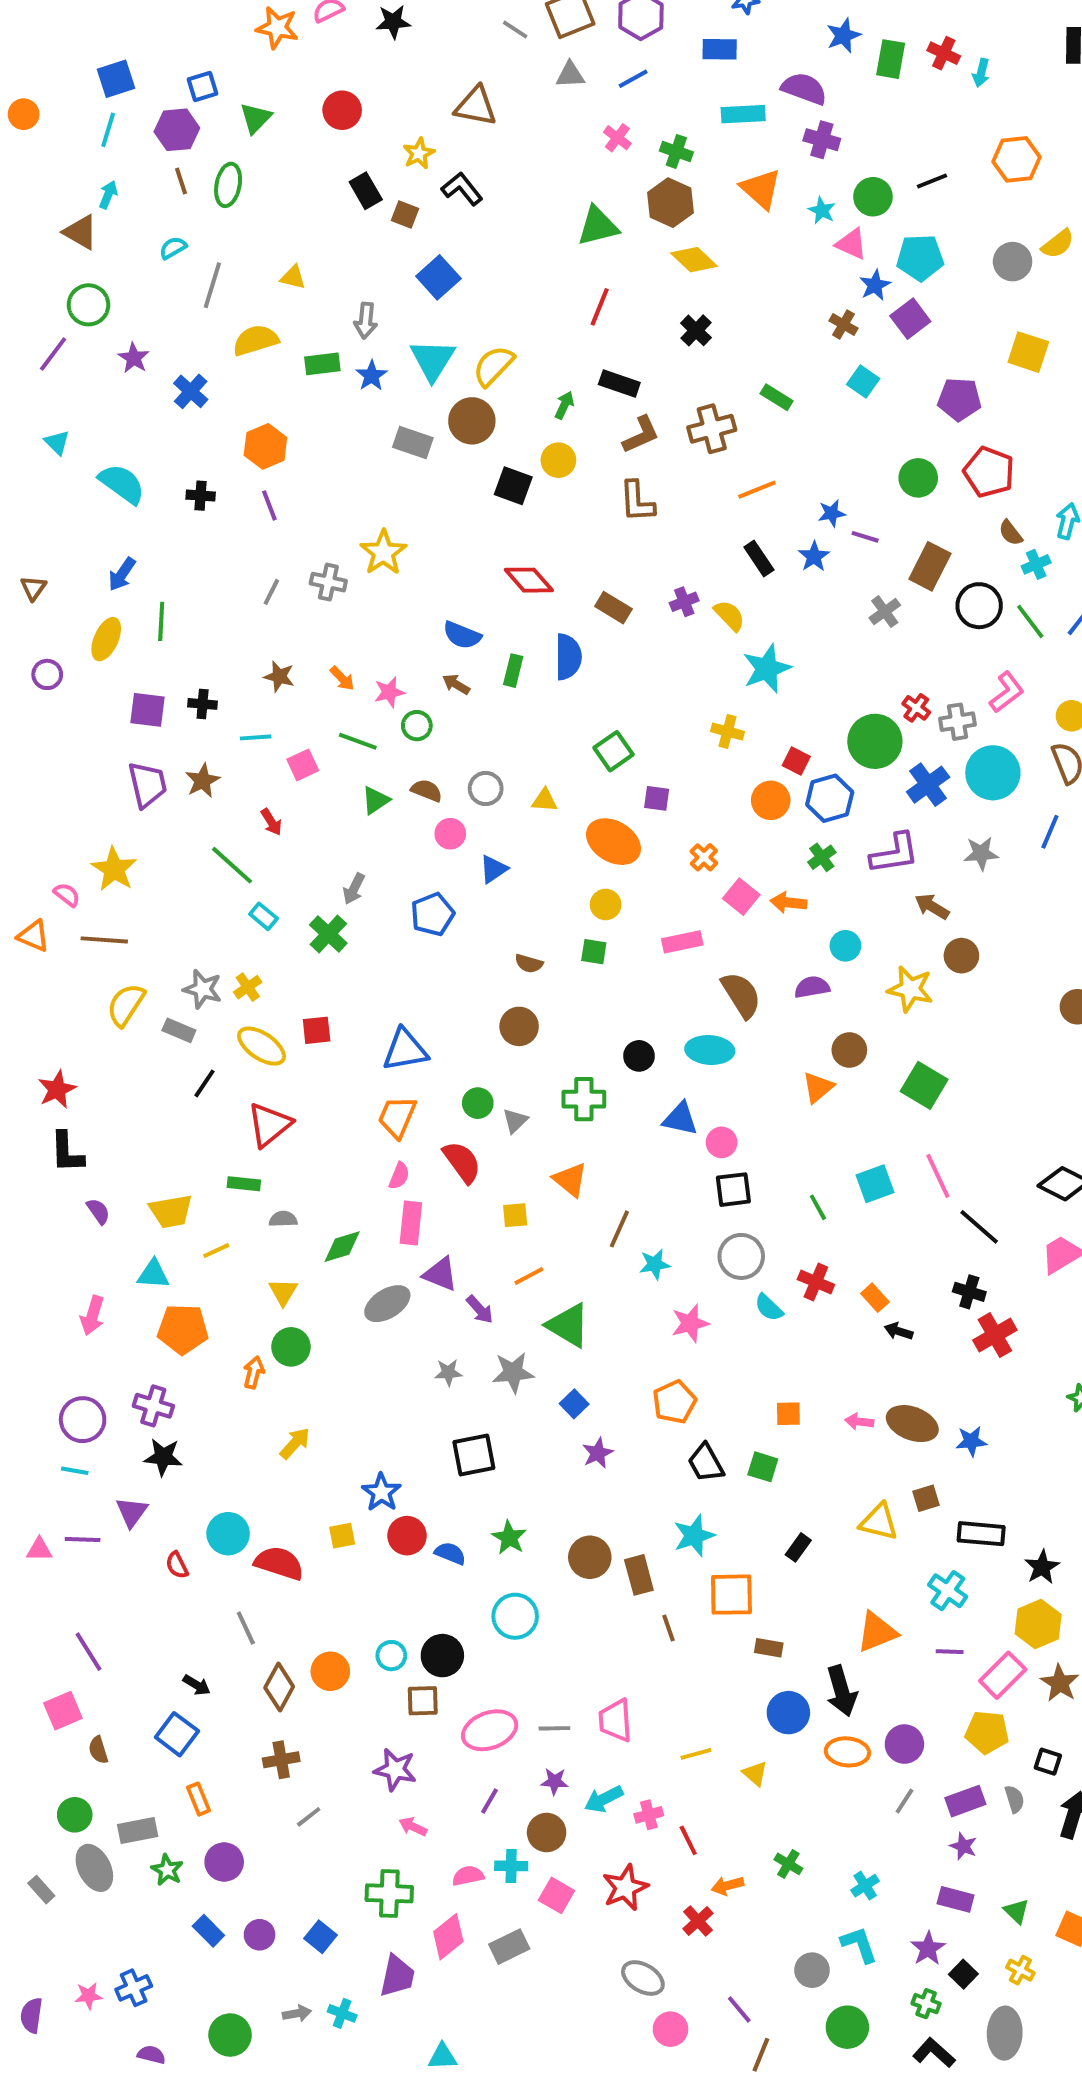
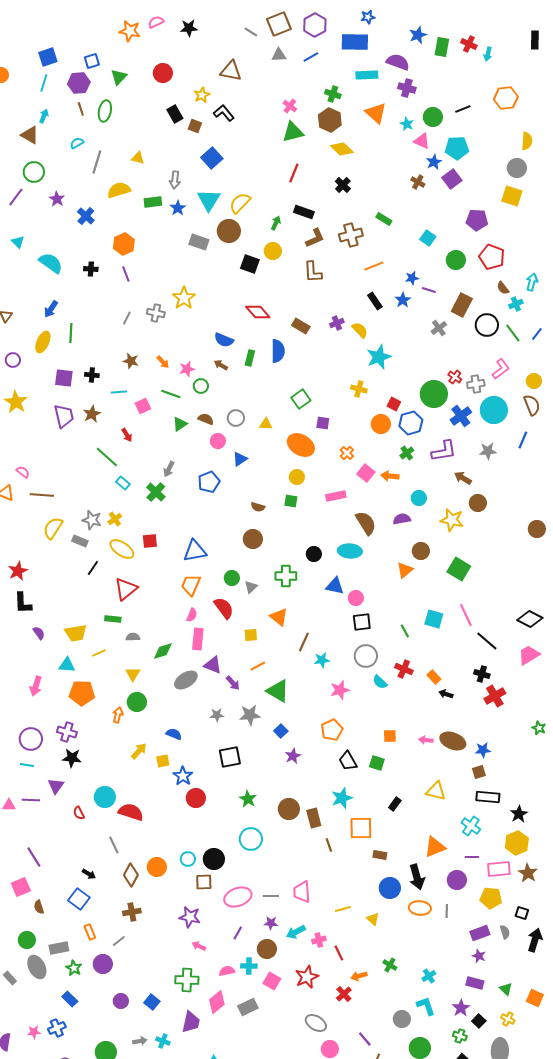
blue rectangle: (720, 49) -> (355, 42), size x1.5
pink cross: (617, 138) -> (290, 106), moved
yellow semicircle: (1058, 244) -> (527, 141), turned -48
gray circle: (1013, 262) -> (517, 168), moved
cyan square: (863, 382) -> (428, 238), moved
yellow star: (114, 869) -> (16, 402), moved
cyan square: (875, 1184) -> (434, 619), turned 36
brown square: (926, 1498) -> (479, 772), moved
yellow square: (342, 1536) -> (163, 761), moved
blue semicircle: (450, 1553) -> (174, 734), moved
pink rectangle: (1003, 1675) -> (499, 869), turned 40
purple circle: (904, 1744) -> (457, 880), moved
gray line: (904, 1801) -> (447, 911), moved, turned -32
gray line: (309, 1817) -> (119, 941), moved
blue rectangle: (208, 1931) -> (70, 999), moved

